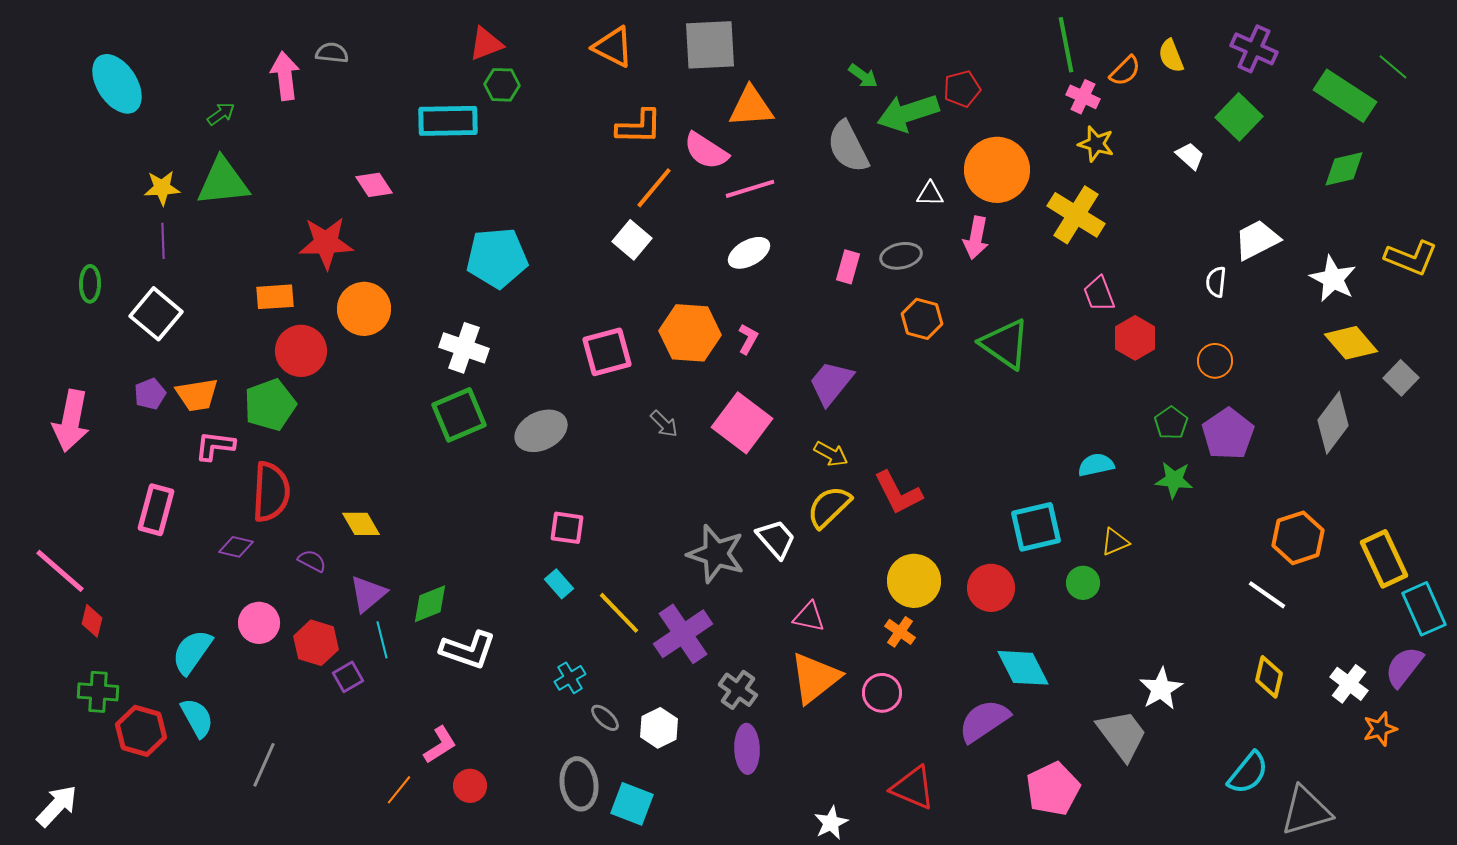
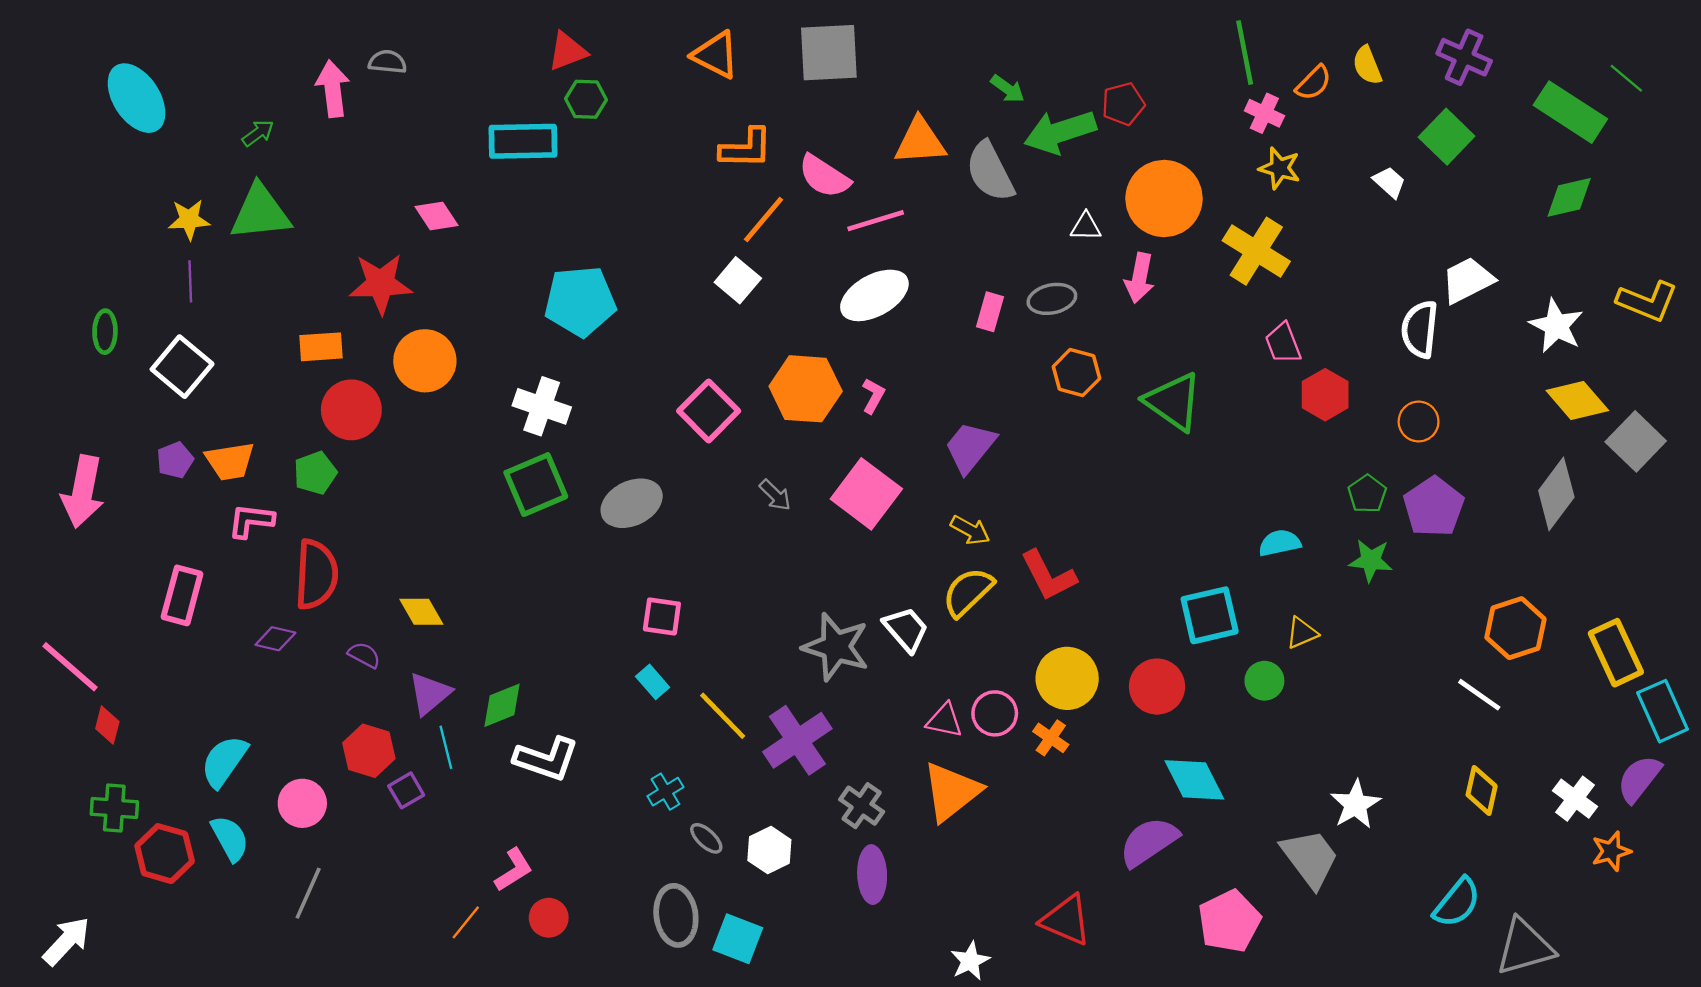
orange triangle: (751, 107) -> (920, 141), moved
white ellipse: (749, 253) -> (874, 295), size x1.4
white semicircle: (1216, 282) -> (1420, 329), size x1.6
pink square: (607, 352) -> (709, 411), turned -30
gray square: (1401, 378) -> (1636, 441), size x1.4
green pentagon: (270, 405) -> (315, 473), size x0.7
pink circle: (259, 623) -> (302, 803), moved
pink circle: (882, 693) -> (995, 713), moved

